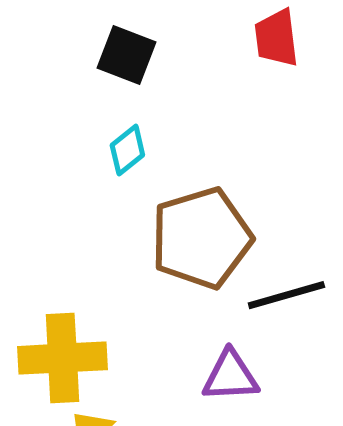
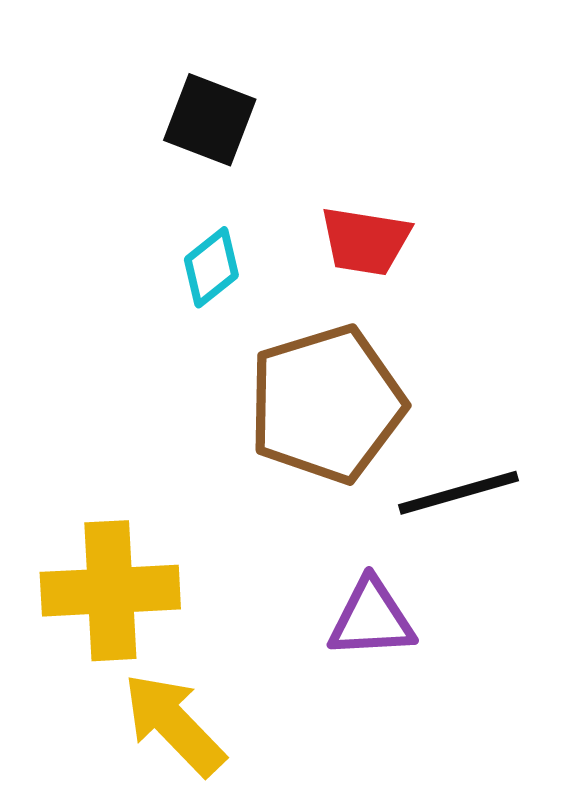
red trapezoid: (276, 38) -> (365, 241), moved, turned -74

